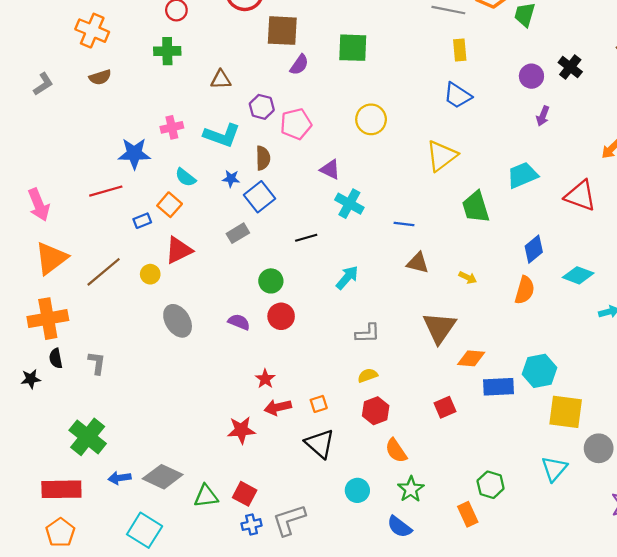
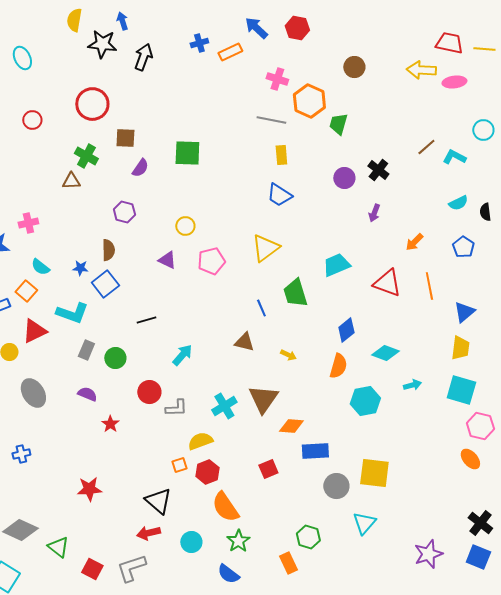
brown square: (282, 31) -> (125, 138), size x0.7
green cross: (167, 51) -> (86, 156), moved, turned 30
purple hexagon: (262, 107) -> (124, 212), moved
purple arrow: (543, 116) -> (374, 213), moved
yellow circle: (371, 119) -> (185, 226), moved, size x0.7
pink pentagon: (296, 124) -> (211, 261), moved
cyan L-shape: (222, 135) -> (72, 313), moved
cyan cross: (349, 204) -> (224, 406), moved, turned 30
blue line: (404, 224) -> (261, 308), moved, turned 60
gray rectangle: (238, 233) -> (86, 350), moved, turned -36
red circle: (281, 316) -> (149, 392), moved
gray L-shape: (368, 333) -> (176, 408), moved
cyan hexagon: (539, 371) -> (365, 401), moved
yellow semicircle: (368, 375) -> (200, 441), size x1.4
red star: (265, 379) -> (110, 424), moved
orange square: (319, 404) -> (179, 465), moved
red arrow: (278, 407) -> (148, 533), moved
gray circle: (599, 448) -> (336, 486), moved
orange semicircle: (396, 451) -> (225, 507), size x1.4
red square: (245, 494) -> (92, 569), moved
green triangle: (206, 496) -> (58, 547), turned 45
blue cross: (252, 525) -> (21, 454), moved

